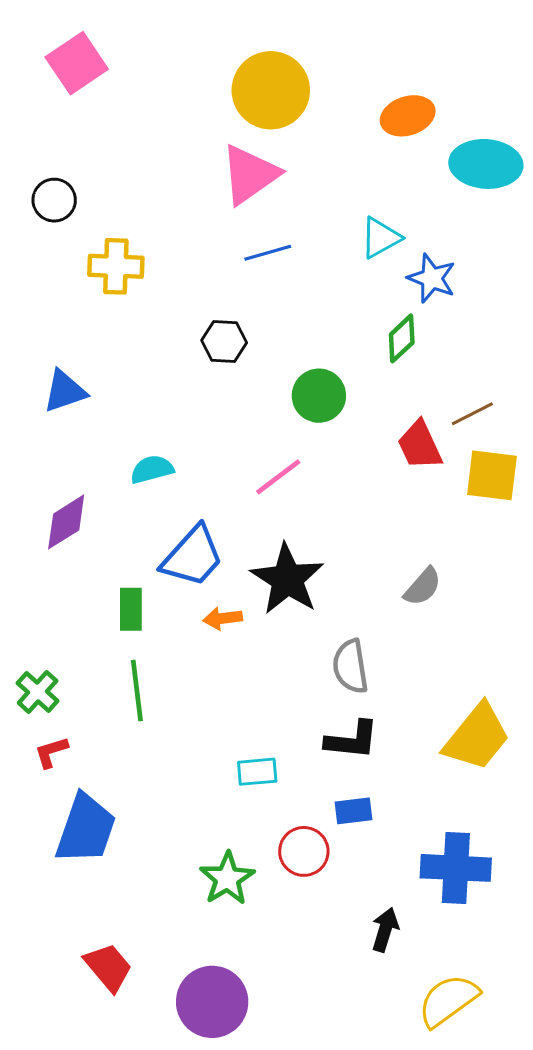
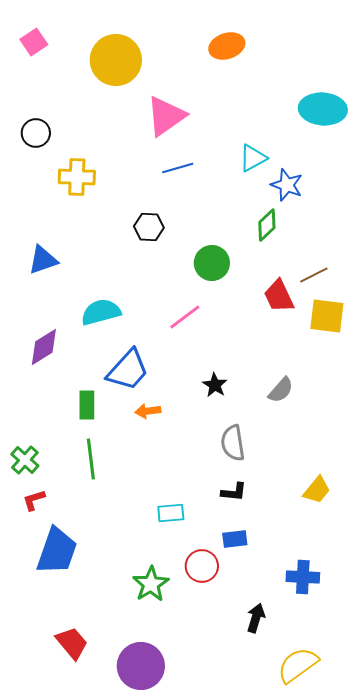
pink square: (77, 63) -> (34, 42), moved, size x0.7
yellow circle: (271, 90) -> (116, 60), moved
orange ellipse: (408, 116) -> (227, 46), moved
cyan semicircle: (152, 469) -> (101, 312), size x1.4
black star: (287, 579) -> (215, 385), moved, size x0.5
yellow trapezoid: (477, 737) -> (317, 490), size x0.6
black L-shape: (352, 740) -> (234, 492), size x0.7
blue cross: (456, 868) -> (303, 577), size x0.7

